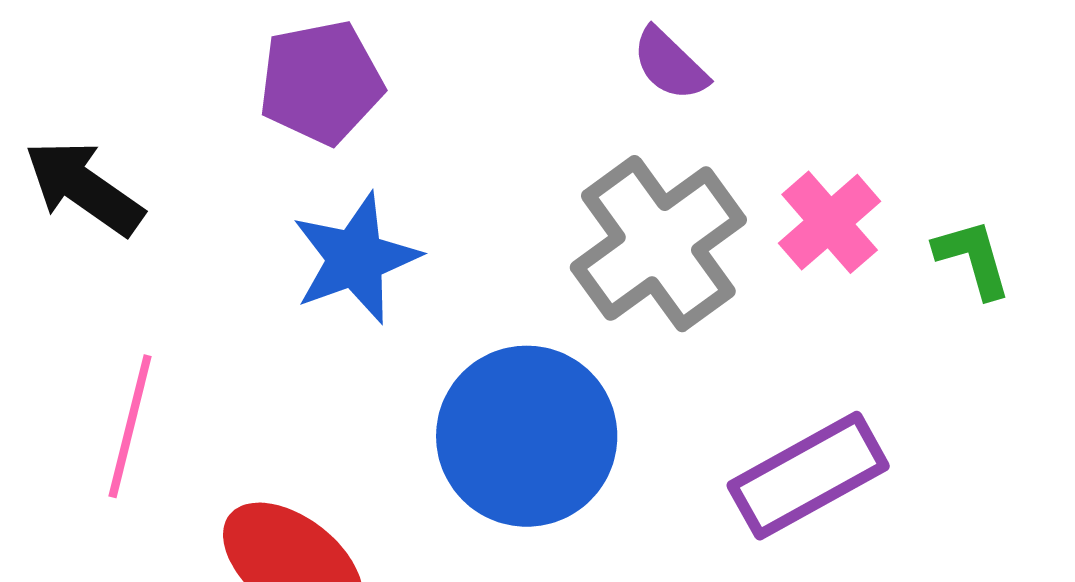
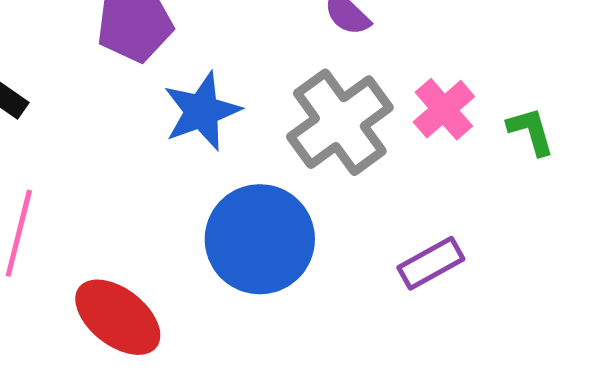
blue star: (356, 258) -> (202, 111), moved
purple rectangle: (808, 476) -> (431, 263), size x0.7

